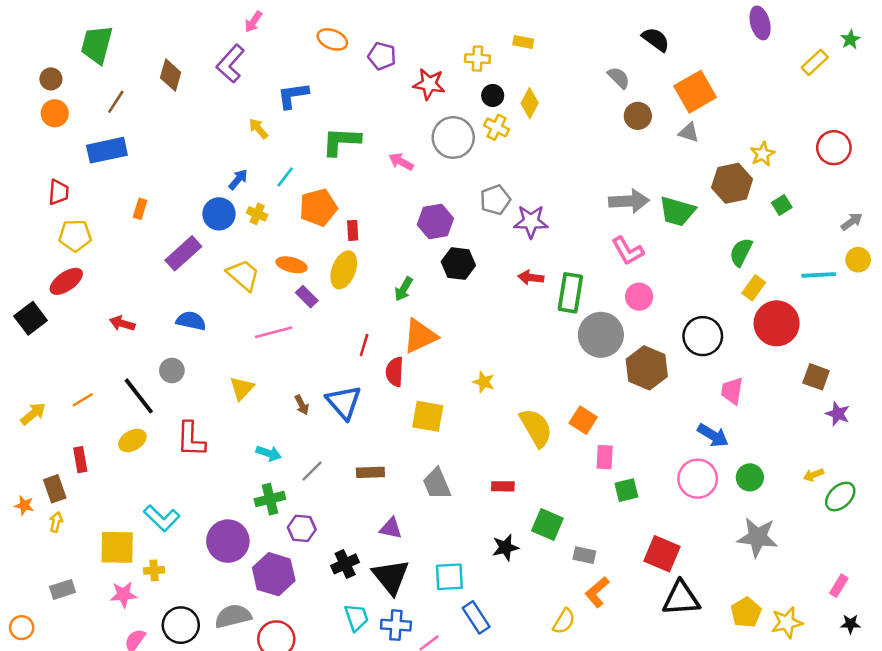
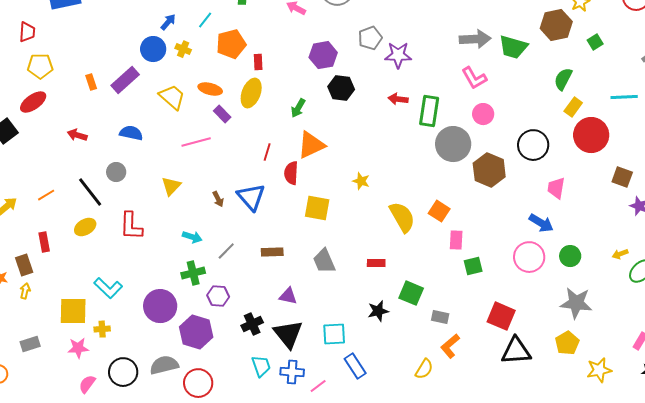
orange rectangle: (140, 209) -> (91, 82), moved, turned -35
yellow pentagon: (746, 612) -> (567, 343), moved

